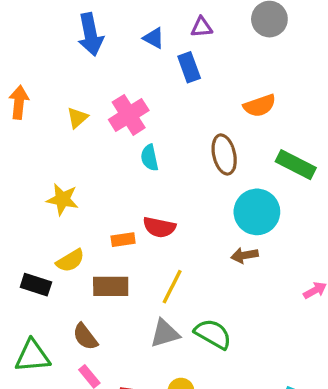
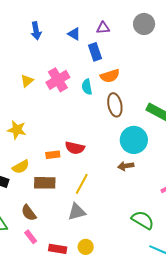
blue arrow: (91, 34) -> (36, 31), size x0.7
orange semicircle: (260, 106) -> (110, 76), moved
cyan semicircle: (150, 158) -> (87, 87), moved
green semicircle: (213, 334) -> (143, 220), moved

